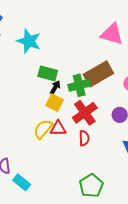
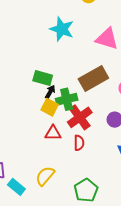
cyan star: (29, 41) -> (62, 29), moved
green cross: (79, 85) -> (67, 99), moved
yellow semicircle: (43, 129) -> (45, 176), moved

